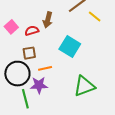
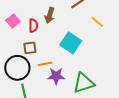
yellow line: (95, 17) -> (97, 22), moved
red semicircle: (32, 31) -> (33, 26), turned 104
purple star: (39, 85) -> (56, 76), moved

